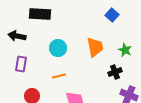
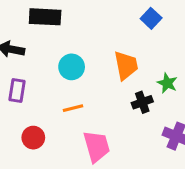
green star: (125, 50) -> (167, 83), moved
black cross: (115, 72) -> (142, 102), moved

